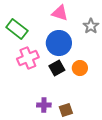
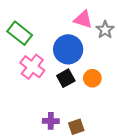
pink triangle: (60, 13) -> (83, 19), moved
pink cross: (28, 58) -> (32, 67), turned -30

